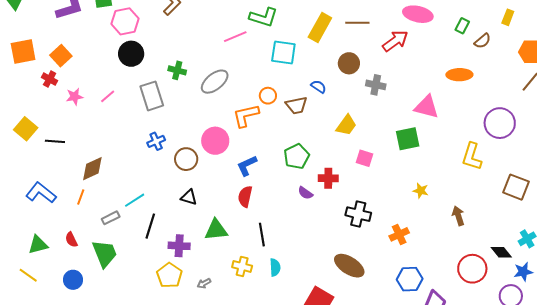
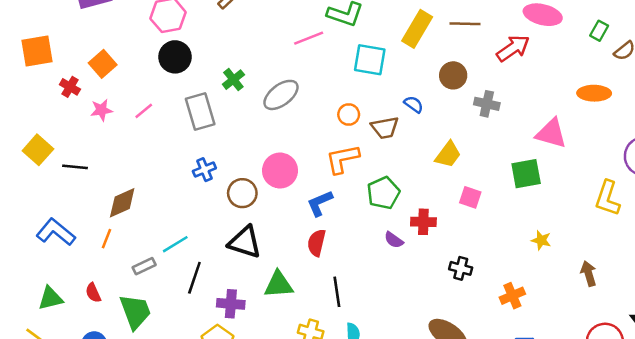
orange square: (61, 56) -> (103, 64), moved
green cross: (177, 70) -> (233, 80), turned 36
orange L-shape: (246, 115) -> (343, 159), moved
black triangle: (189, 197) -> (245, 242), size x1.6
black cross: (358, 214) -> (461, 268), size x0.7

